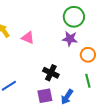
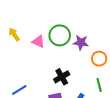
green circle: (74, 17) -> (60, 35), moved
black cross: (51, 73) -> (62, 77), turned 35

